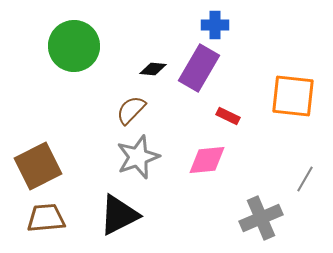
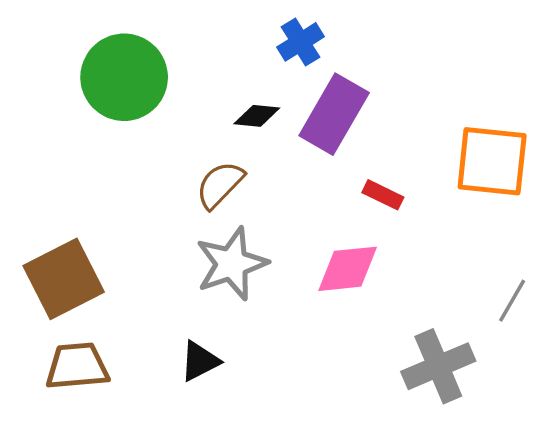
blue cross: (215, 25) -> (300, 42), moved, turned -32
black triangle: (119, 215) -> (200, 361), size x0.6

